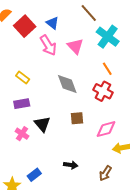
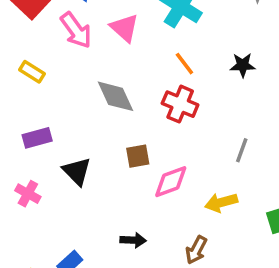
yellow rectangle: (23, 77) -> (32, 72), moved
pink diamond: (106, 129) -> (171, 182), moved
pink cross: (22, 134) -> (28, 194), moved

